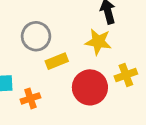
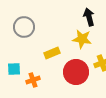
gray circle: (36, 36) -> (24, 27), moved

